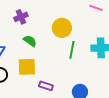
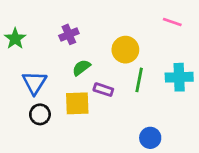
green semicircle: (30, 41) -> (81, 68), turned -72
purple rectangle: (46, 86) -> (103, 90), moved

